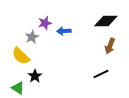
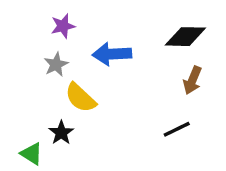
purple star: (45, 23) -> (63, 26), moved
blue arrow: (64, 31) -> (112, 54), size x1.5
yellow semicircle: (21, 56) -> (80, 98), moved

